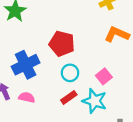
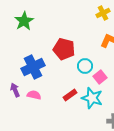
cyan circle: (70, 73) -> (85, 66), moved

